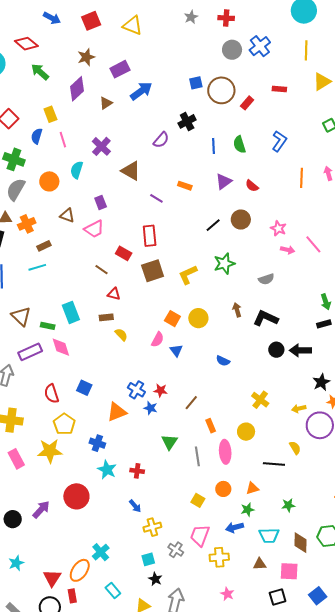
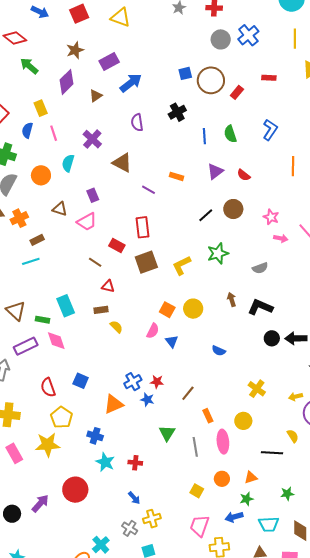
purple semicircle: (161, 140) -> (137, 122), moved, turned 132
blue cross: (136, 390) -> (133, 382), turned 30
gray cross: (176, 550) -> (130, 528), moved

